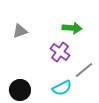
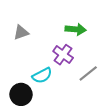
cyan semicircle: (62, 88) -> (42, 76), moved

